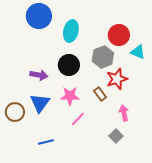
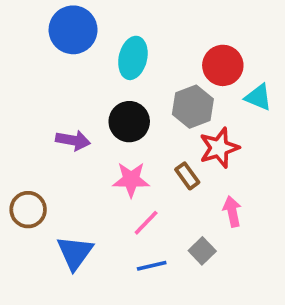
blue triangle: (40, 103) -> (75, 253), moved
gray square: (116, 136) -> (202, 251), moved
blue line: (46, 142) -> (152, 266), moved

